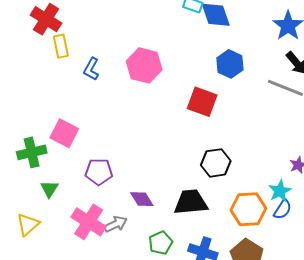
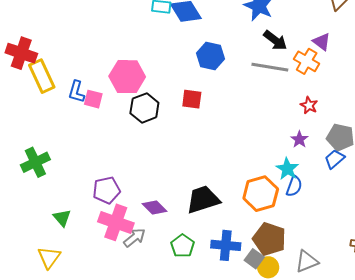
yellow rectangle: (61, 46) -> (42, 76), size x1.4
red square: (202, 102) -> (192, 99), size x0.7
pink square: (64, 133) -> (93, 99), moved, size x0.7
green cross: (32, 152) -> (35, 162), moved
black hexagon: (216, 163) -> (144, 108), moved
pink cross: (89, 222) -> (116, 222), moved

